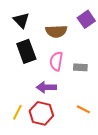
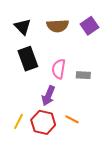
brown semicircle: (56, 31) -> (58, 26), moved
purple arrow: (46, 87) -> (48, 96), turned -66
orange line: (83, 109) -> (72, 119), moved

